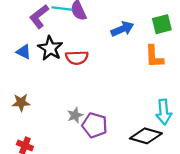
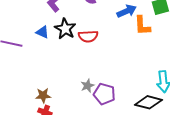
orange L-shape: (154, 57) -> (142, 26), moved
brown star: (21, 102) -> (43, 95), moved

